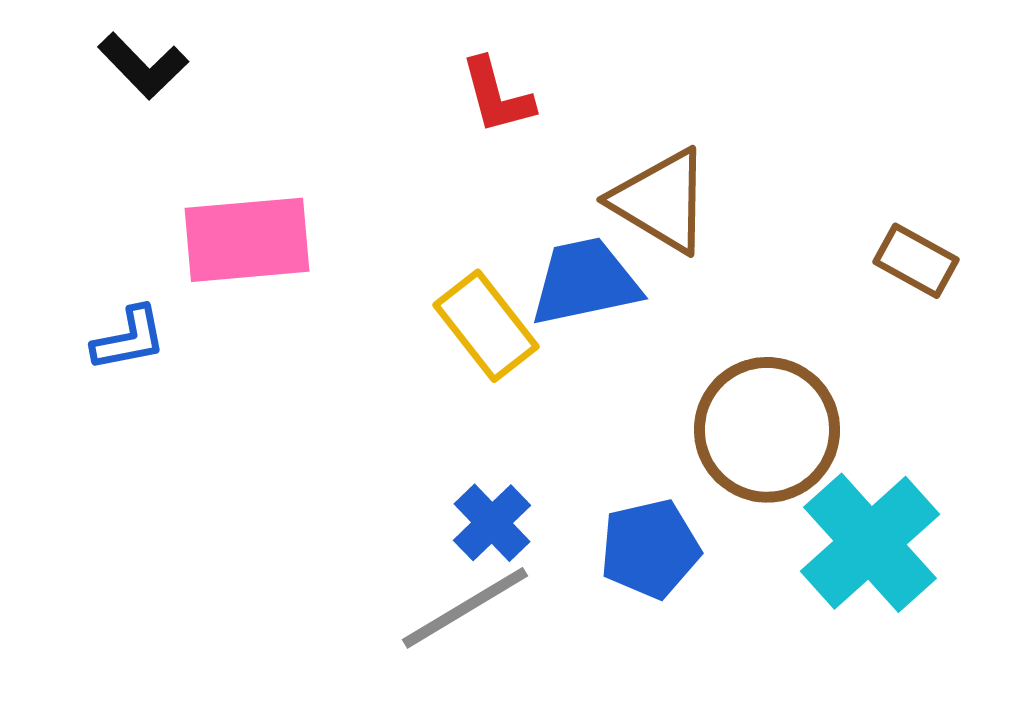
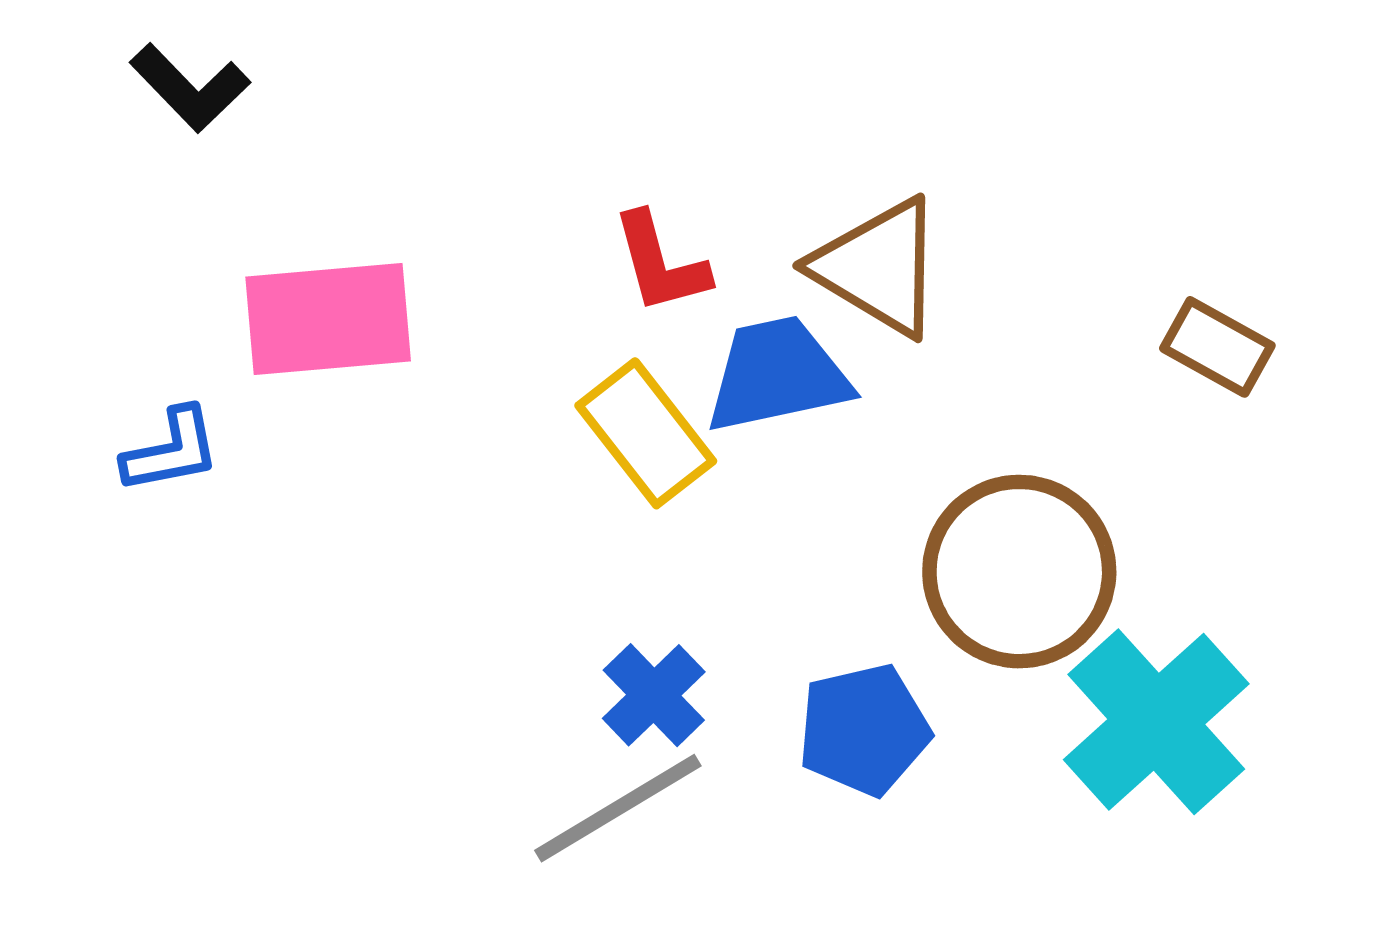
red L-shape: (497, 96) -> (660, 263), moved

